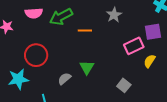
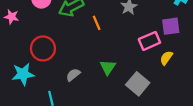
orange line: (85, 30) -> (97, 23), turned 64
green triangle: (87, 67) -> (108, 67), moved
gray square: (124, 85) -> (138, 84), size x1.5

